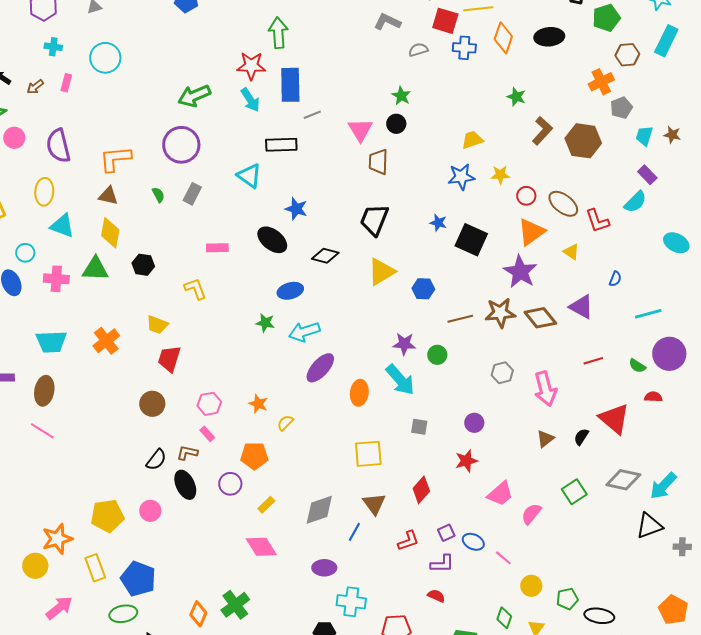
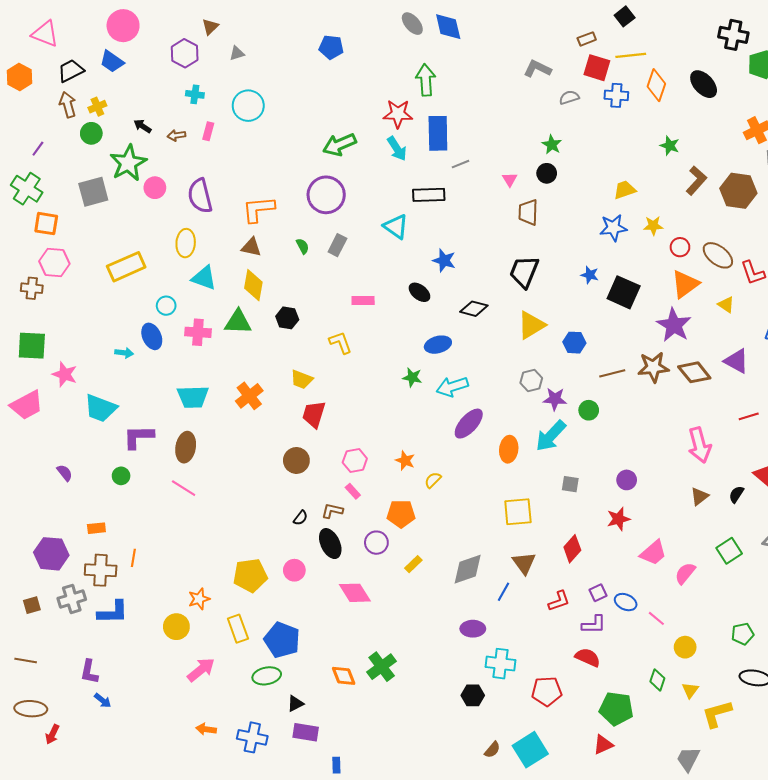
black ellipse: (549, 37) -> (704, 84), turned 52
brown arrow: (35, 87) -> (176, 135), turned 30
pink triangle: (360, 130) -> (510, 179), size x0.6
black ellipse: (272, 240) -> (419, 292), size x0.7
gray hexagon: (502, 373) -> (531, 380), moved
cyan arrow: (400, 380) -> (551, 436), turned 84
black semicircle: (156, 460) -> (301, 518), size x0.7
orange star: (57, 539) -> (199, 599), size x0.7
pink diamond: (261, 547) -> (355, 593), moved
red semicircle: (436, 596) -> (588, 657), size x1.4
green pentagon: (567, 599) -> (743, 634), moved
orange diamond: (198, 614) -> (344, 676), turned -45

